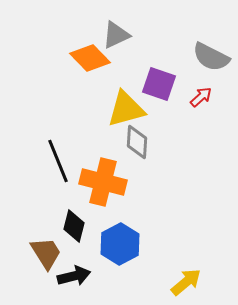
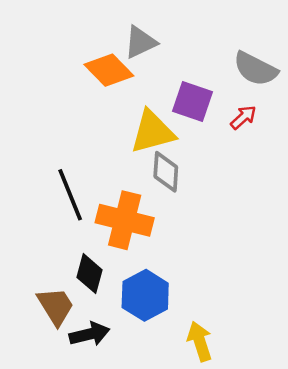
yellow arrow: (186, 282) -> (200, 341), moved, turned -68

